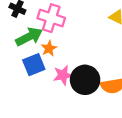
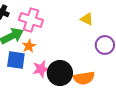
blue square: (34, 65) -> (16, 60), turned 30

